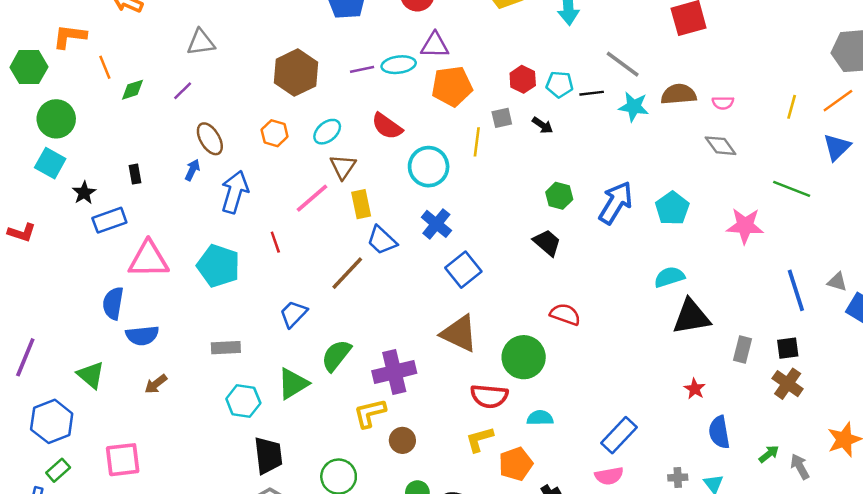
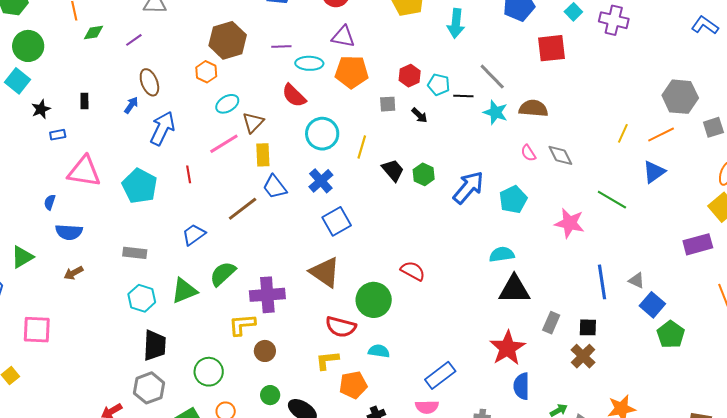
cyan ellipse: (399, 65) -> (309, 63), moved
pink semicircle: (723, 103) -> (528, 153), moved, turned 48
cyan ellipse: (327, 132) -> (227, 104), moved
orange hexagon: (275, 133) -> (206, 72), moved
yellow line: (477, 142) -> (362, 147), moved
blue rectangle: (109, 220) -> (58, 135), size x0.6
black trapezoid: (547, 243) -> (393, 170), moved
blue semicircle: (113, 303) -> (50, 202), size x0.6
green triangle: (91, 375) -> (22, 257), turned 40
red star: (695, 389) -> (507, 348), size x2.0

